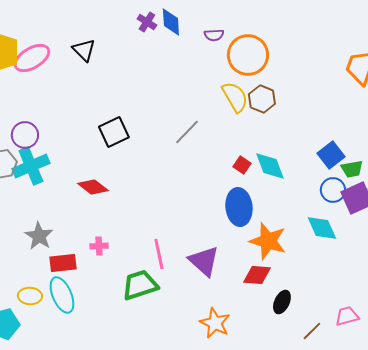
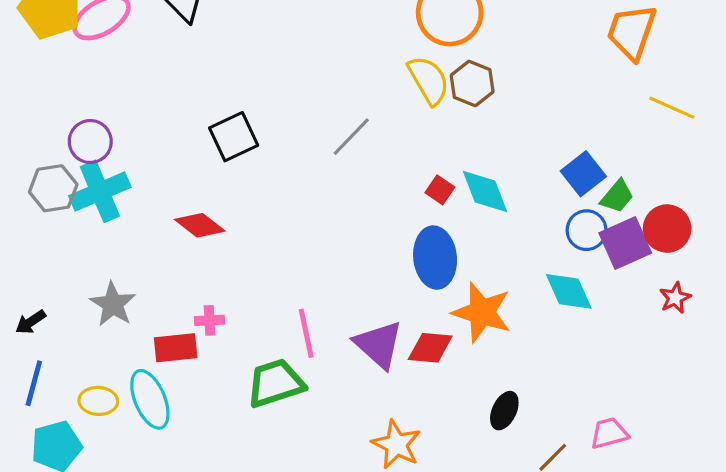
green trapezoid: (352, 169) -> (617, 196), turned -40
red rectangle: (63, 263) -> (176, 348), moved
red diamond: (257, 275) -> (430, 348), moved

